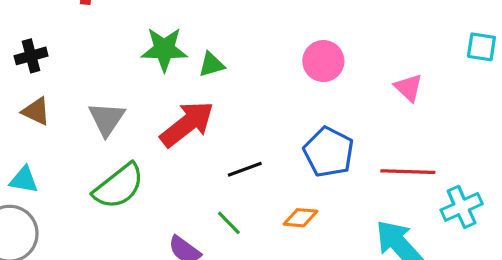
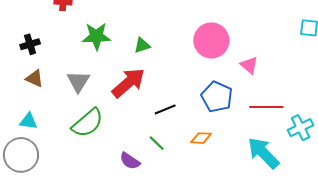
green star: (164, 49) -> (96, 36), moved
pink circle: (323, 61) -> (211, 40), size x1.4
pink triangle: (408, 88) -> (249, 65), moved

